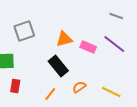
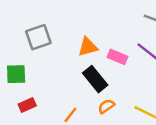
black rectangle: (58, 66) -> (95, 79), moved
red rectangle: (15, 86) -> (27, 105), turned 56

